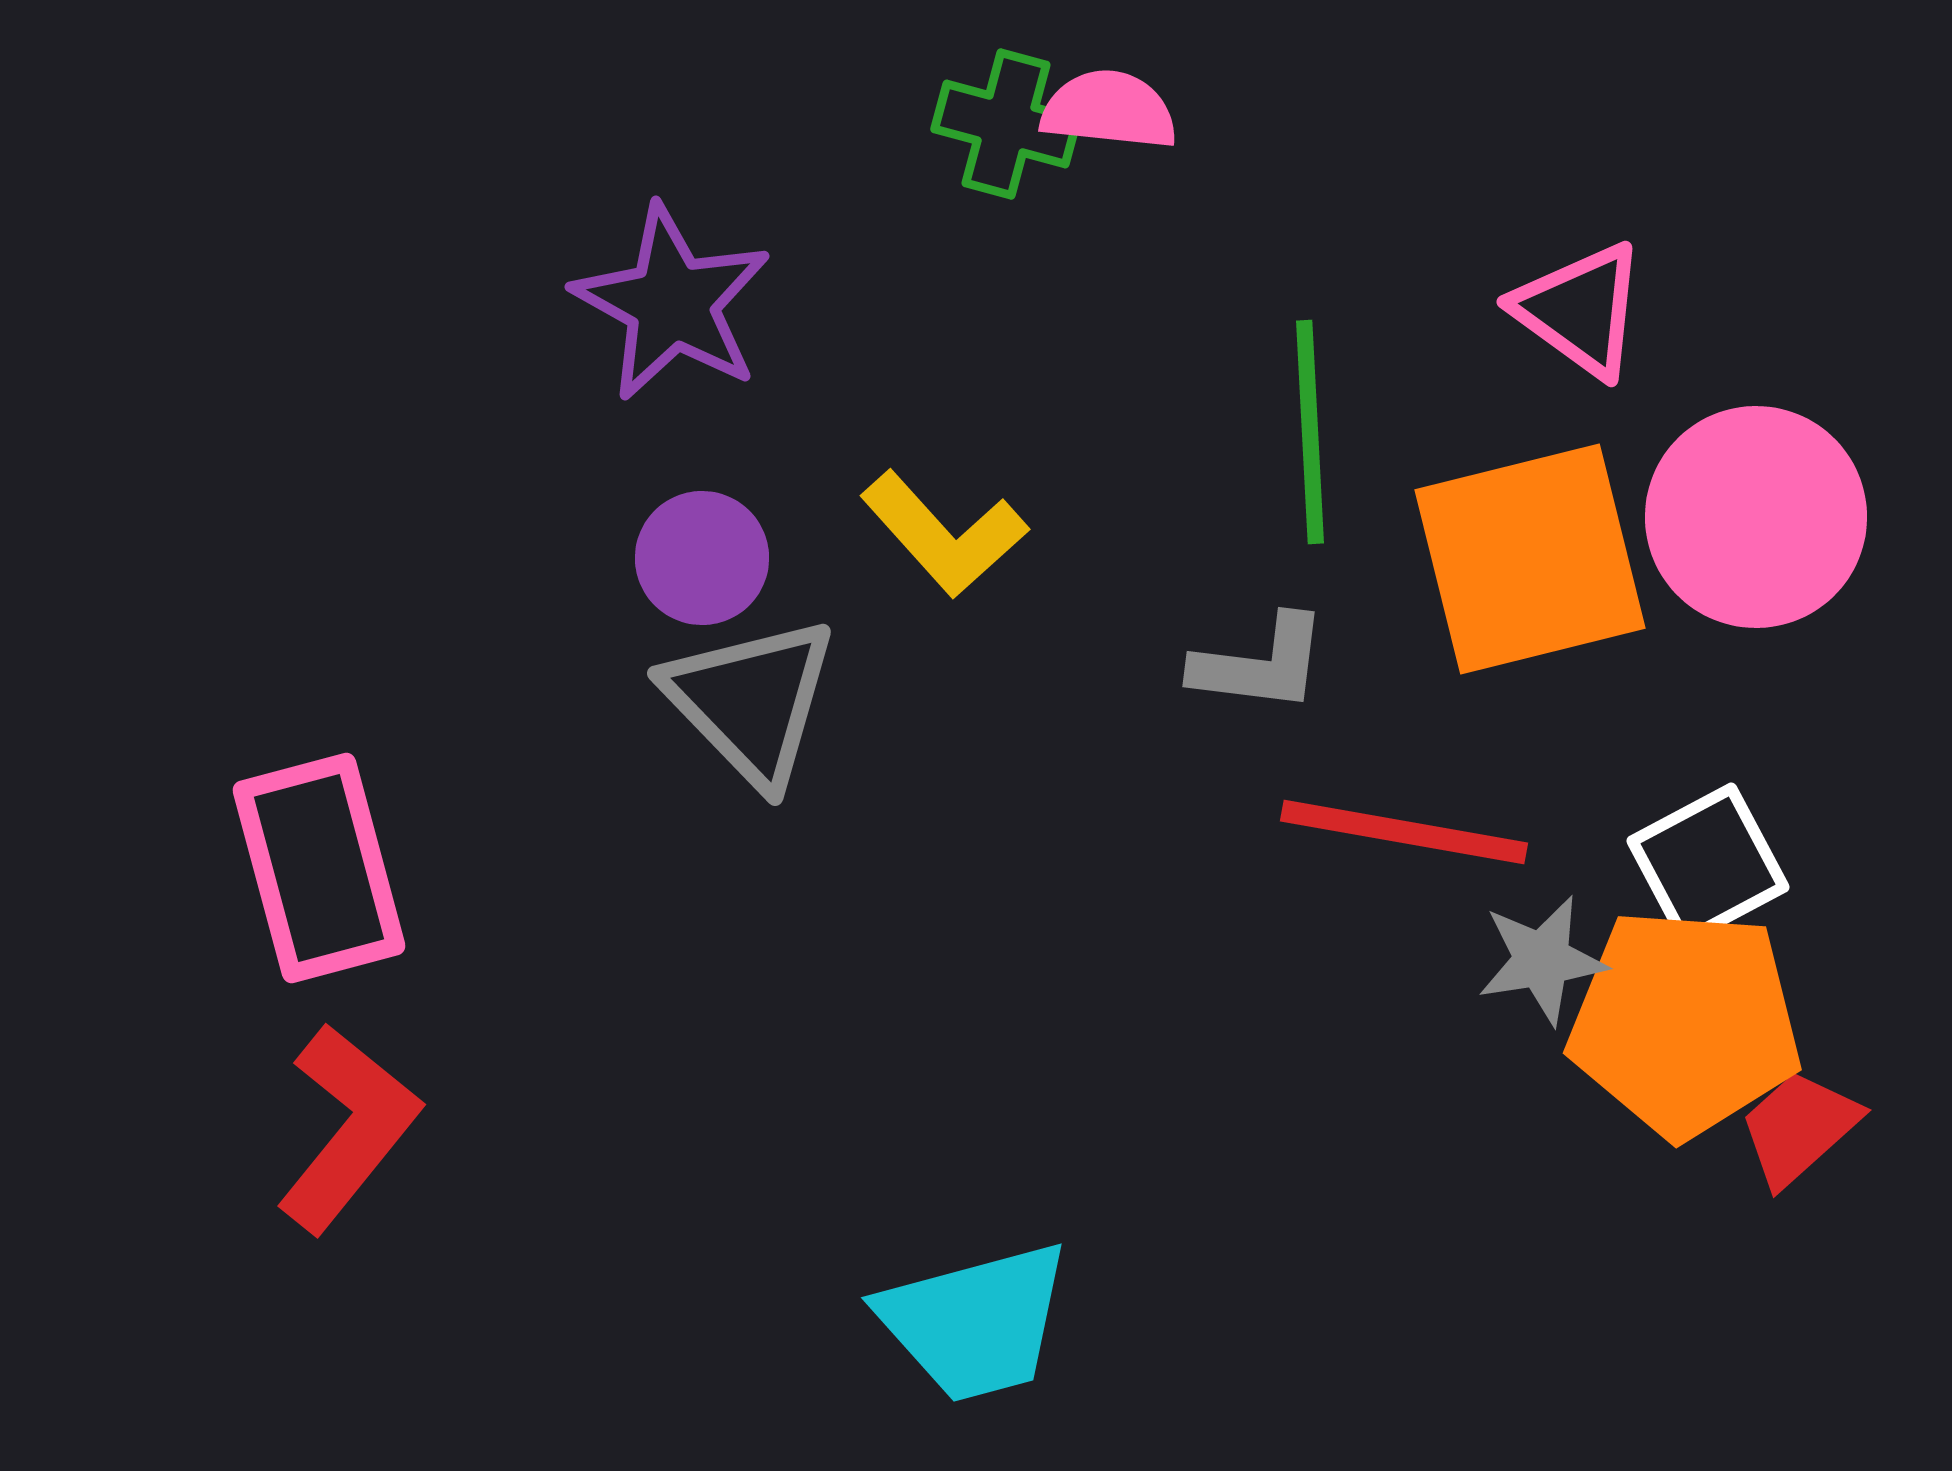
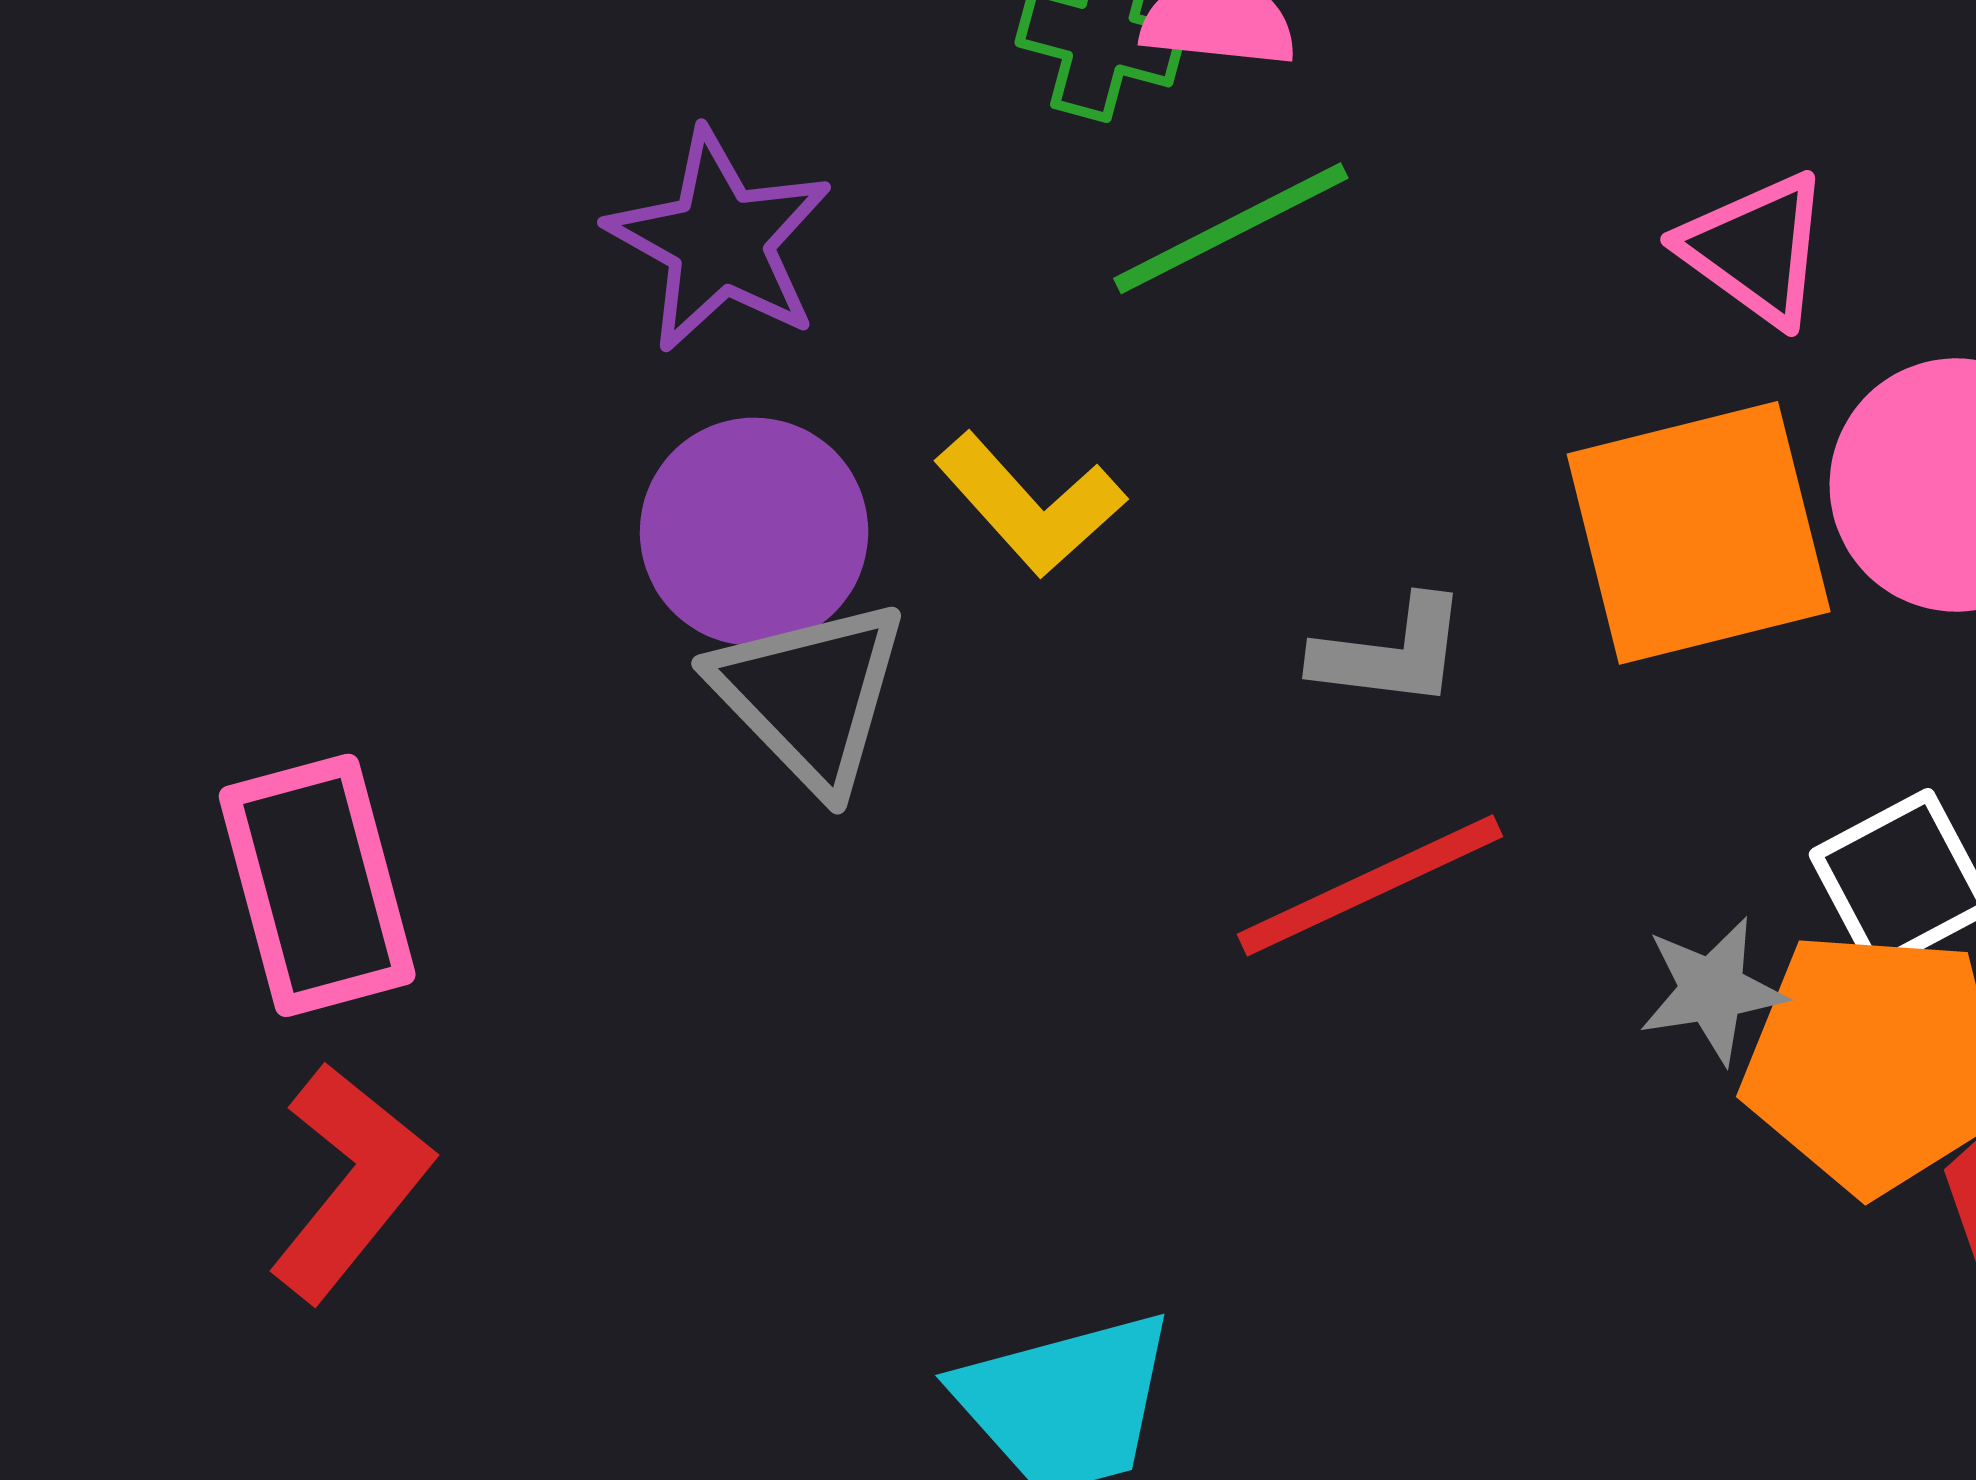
green line: (1310, 432) -> (1231, 228), moved, turned 66
purple circle: (702, 558) -> (754, 532), size x1.5
red line: (1404, 832) -> (1370, 885), moved, turned -35

